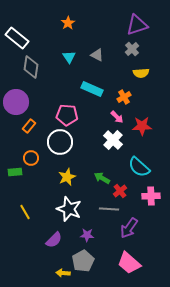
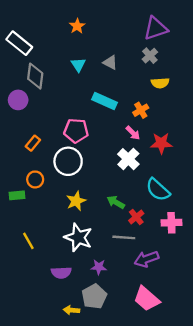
purple circle: (16, 102) -> (18, 100), moved, size x0.7
purple arrow: (129, 228) -> (146, 259), turned 35
purple semicircle: (54, 240) -> (61, 273), turned 42

